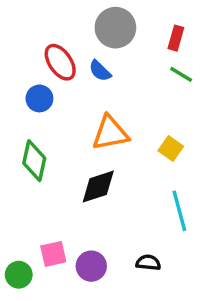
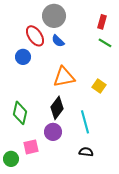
gray circle: (115, 28) -> (54, 16), moved
green diamond: (34, 161) -> (20, 113), moved
black diamond: (98, 187) -> (57, 108), turned -35
cyan line: (179, 211) -> (85, 122), moved
purple circle: (91, 266) -> (53, 132), moved

